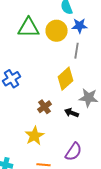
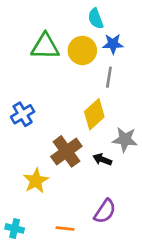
brown cross: (44, 107) -> (66, 151), size x1.6
yellow star: (34, 136) -> (36, 181), moved

